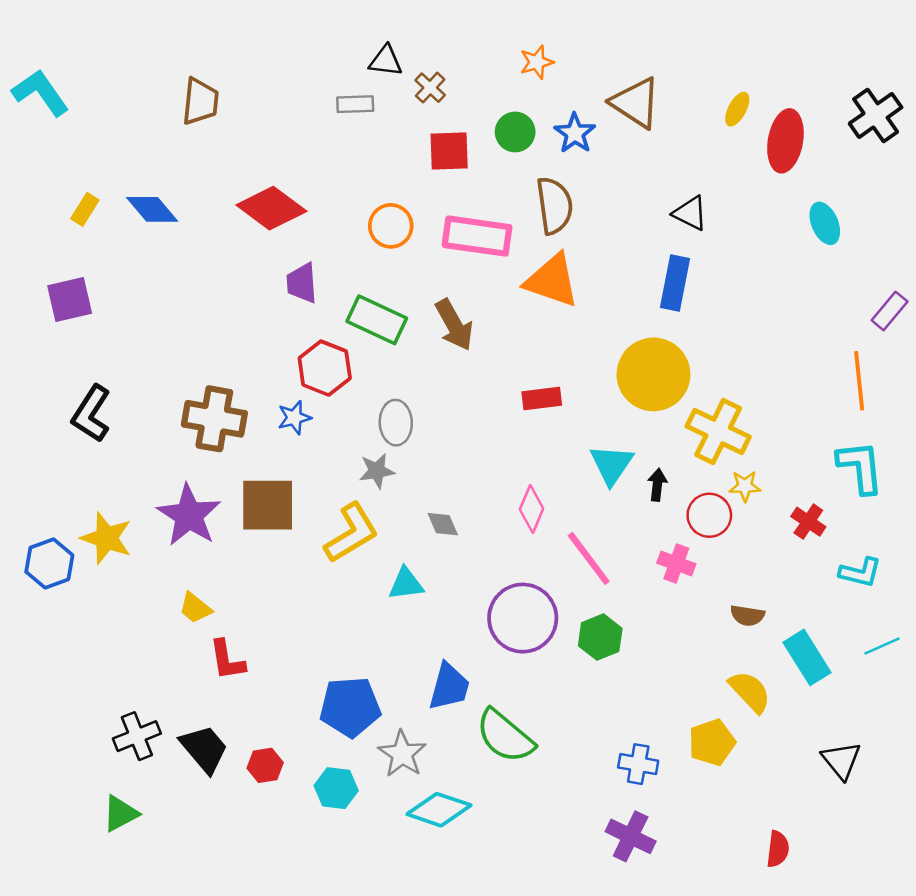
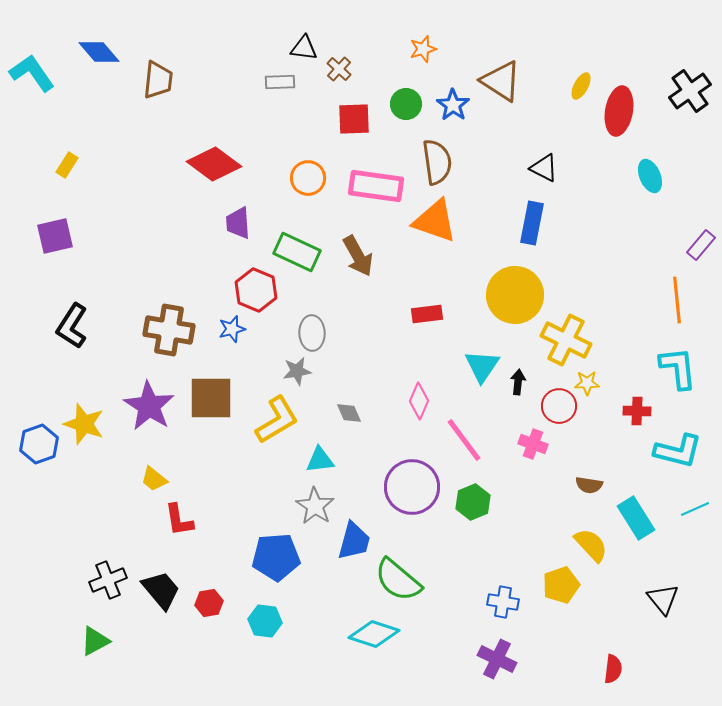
blue diamond: (152, 209) -> (99, 52), moved
red cross: (808, 522) -> (637, 411), turned -32
cyan L-shape: (860, 572) -> (678, 451), size x1.4
gray star: (402, 754) -> (315, 506), moved
cyan diamond: (439, 810) -> (374, 634), moved

